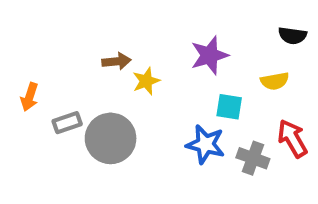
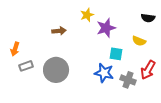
yellow star: (146, 81) -> (87, 15), moved
yellow semicircle: (275, 81) -> (139, 41), turned 32
gray rectangle: (67, 123) -> (26, 66), moved
red arrow: (292, 138) -> (148, 70), turned -120

